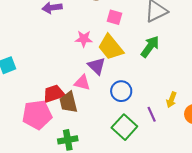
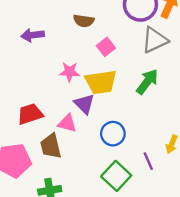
pink square: (115, 17) -> (106, 47), turned 35
yellow trapezoid: (111, 47) -> (101, 82), turned -60
red trapezoid: (54, 94) -> (30, 114), moved

